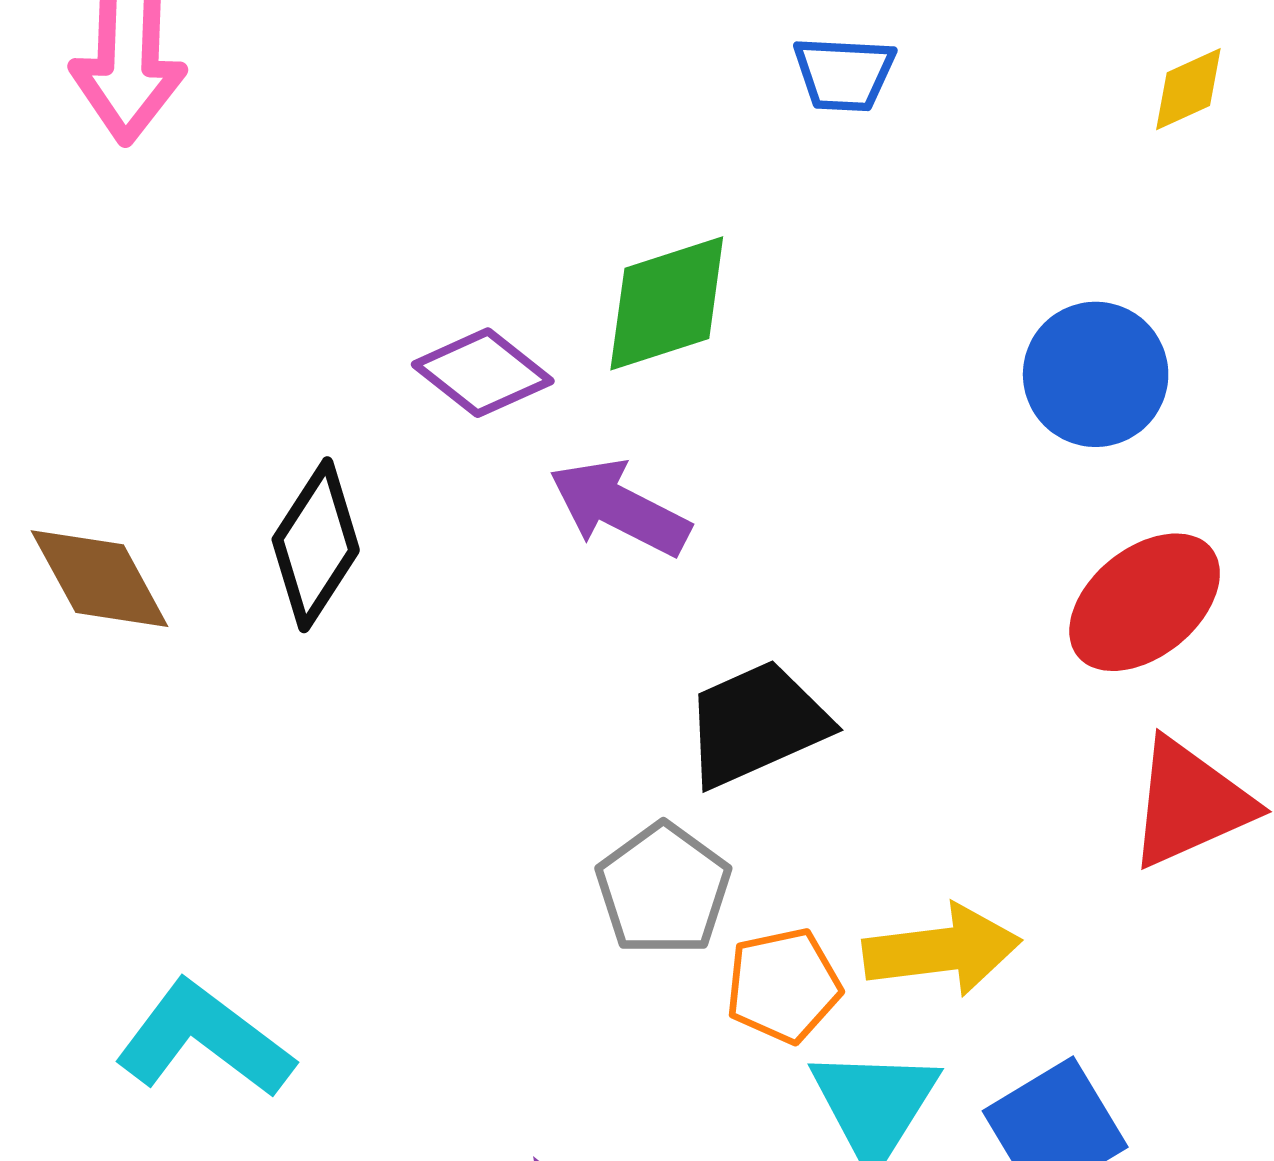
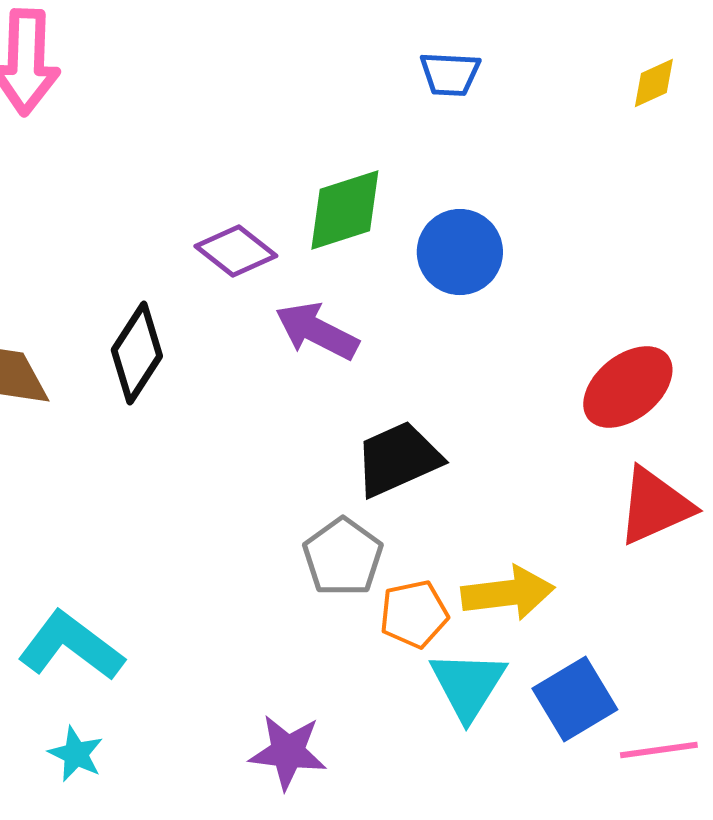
blue circle: (1096, 374) -> (460, 252), moved

